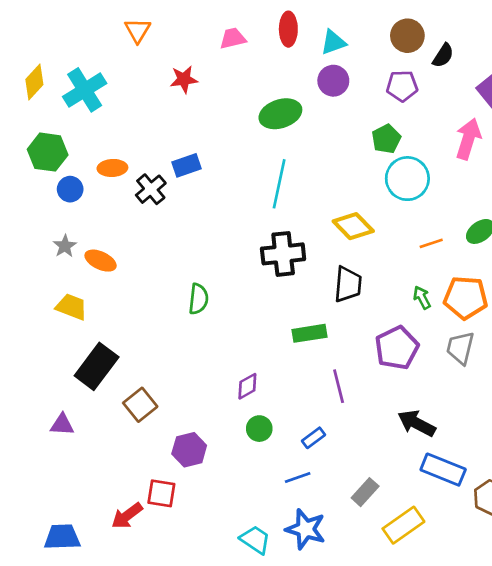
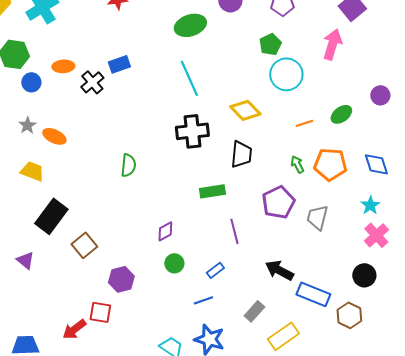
cyan line: (279, 184) -> (189, 78), turned -36
gray trapezoid: (460, 348) -> (317, 217), moved
black arrow: (417, 423) -> (279, 270), moved
purple triangle: (62, 425) -> (25, 260), turned 36

